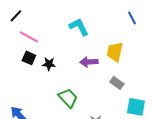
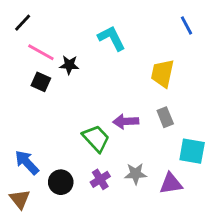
purple arrow: (89, 62) -> (126, 121), moved
black star: (49, 64) -> (69, 65), moved
gray rectangle: (117, 83) -> (165, 117), turned 32

